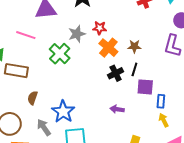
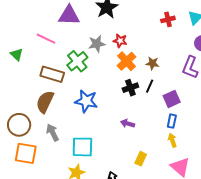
brown rectangle: (16, 71) -> (52, 74), moved
purple square: (145, 87) -> (172, 99), moved, turned -36
brown semicircle: (33, 98) -> (45, 102), size x1.6
blue star: (63, 112) -> (86, 101), moved, turned -30

